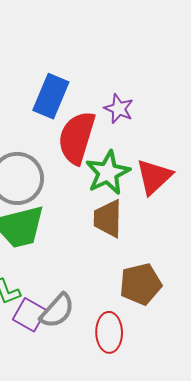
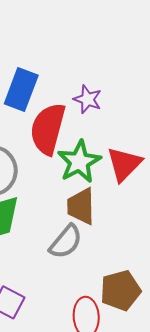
brown pentagon: (141, 284) -> (120, 290), moved
gray semicircle: (57, 311) -> (66, 242), moved

